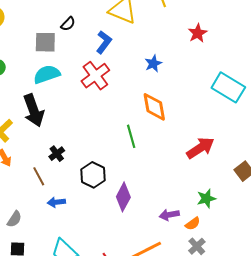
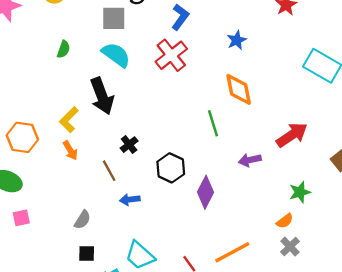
cyan semicircle: (47, 74) -> (116, 55), turned 56
purple arrow: (169, 215) -> (250, 160), moved

